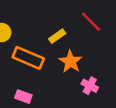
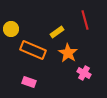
red line: (91, 22) -> (85, 20), turned 30

